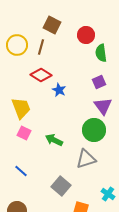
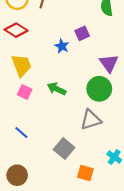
red diamond: (41, 75) -> (16, 30), moved
purple square: (99, 82) -> (82, 33), moved
green arrow: (54, 140) -> (57, 89), moved

